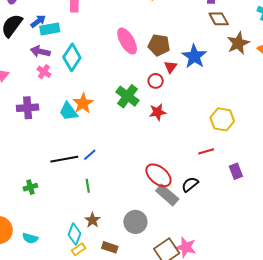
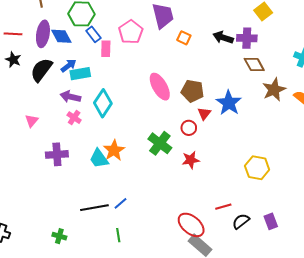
red line: (206, 151) -> (223, 207), moved
black semicircle: (190, 184) -> (241, 221), moved
green cross: (30, 187) -> (59, 236), turned 32

